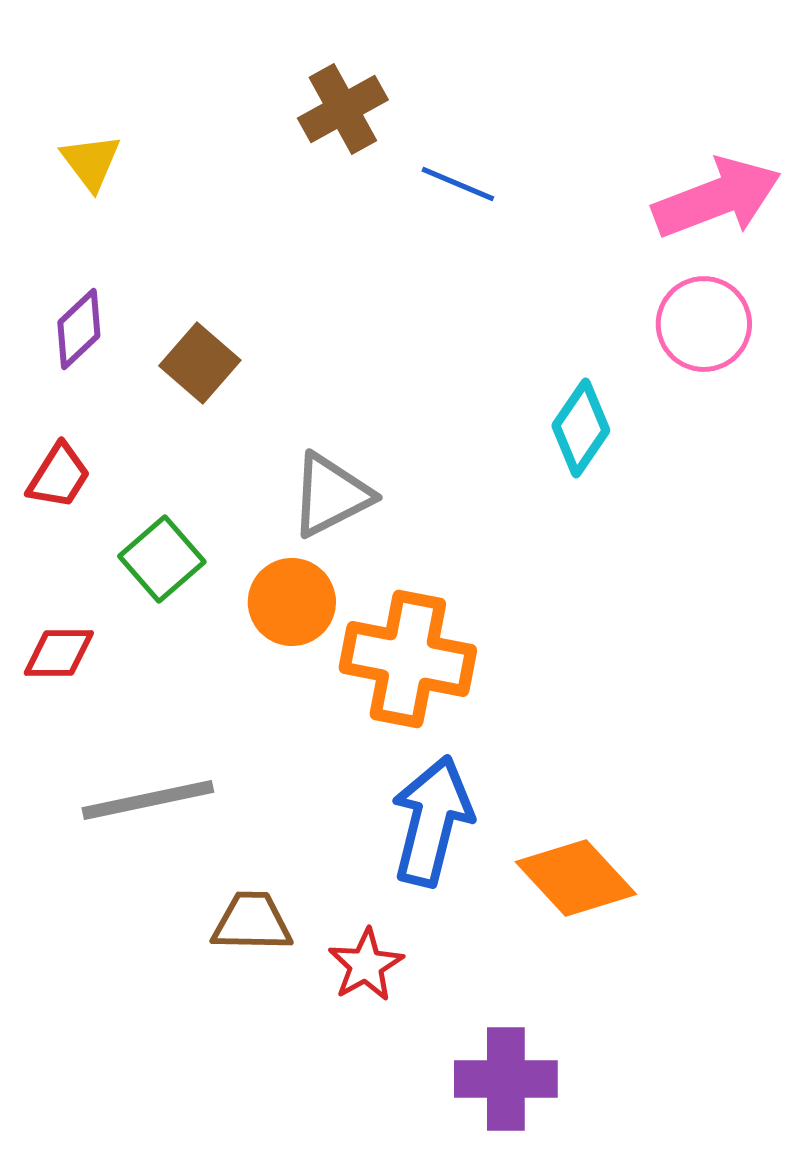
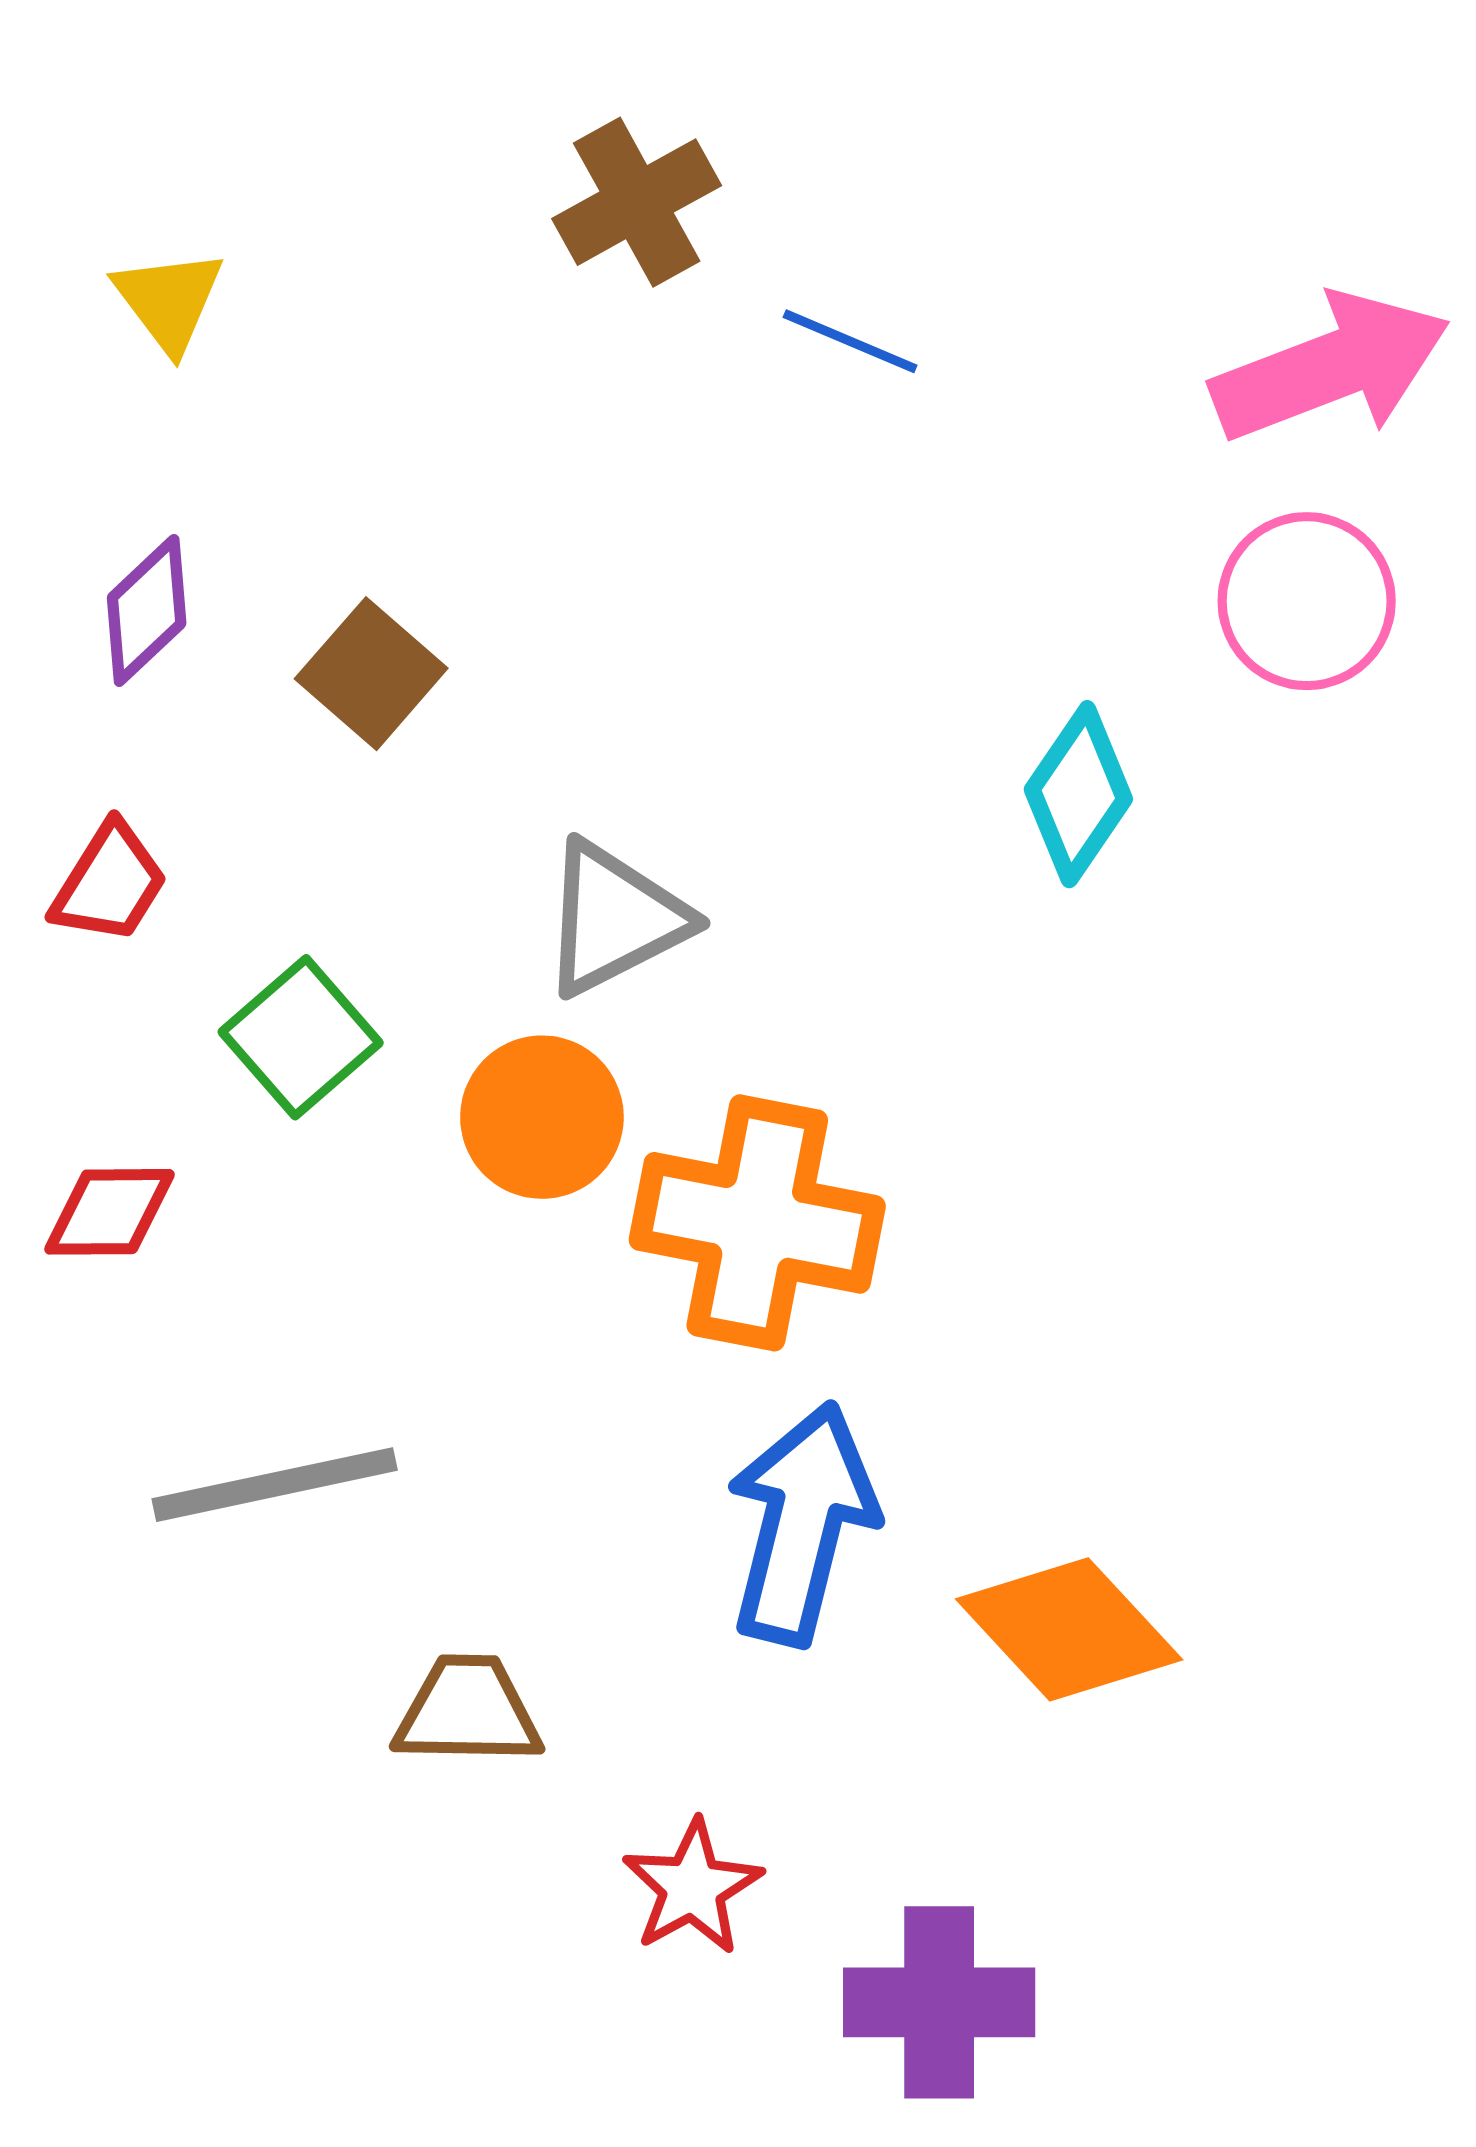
red star: (366, 965) -> (692, 1887), moved

